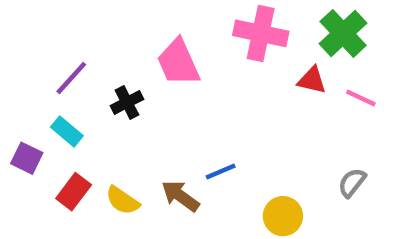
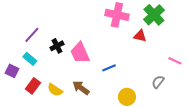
pink trapezoid: (178, 62) -> (80, 53), moved
pink line: (361, 98) -> (175, 61), moved
blue line: (221, 172) -> (109, 68), moved

